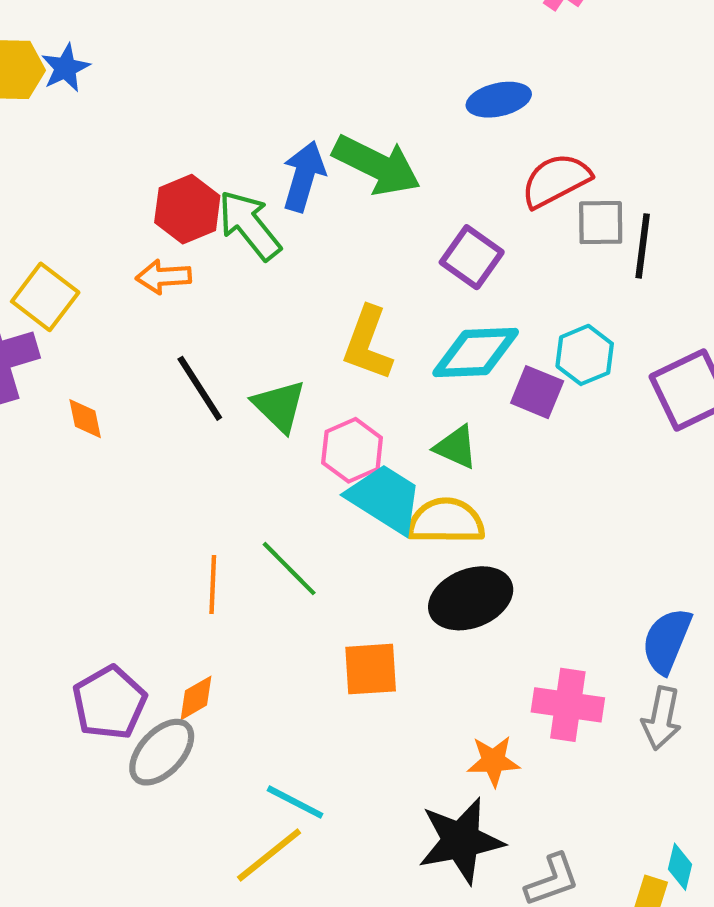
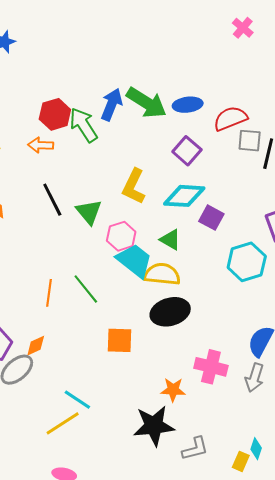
blue ellipse: (499, 100) -> (188, 105), moved
cyan hexagon: (585, 355) -> (247, 262), moved, size x1.4

